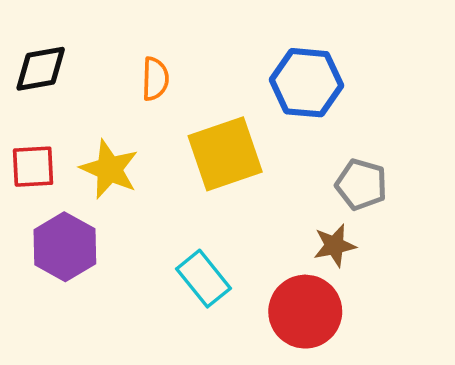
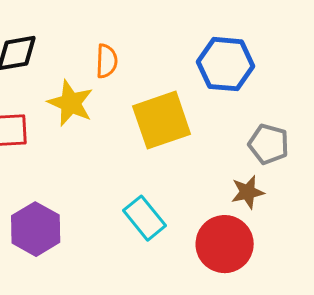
yellow star: (109, 169) -> (71, 103), moved
purple hexagon: (65, 247) -> (36, 229), moved

